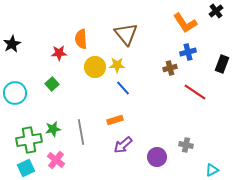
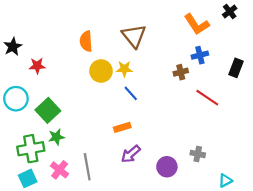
red star: (59, 53) -> (37, 66), moved
green square: (52, 84) -> (48, 110), moved, size x1.6
gray line: (81, 132) -> (87, 167), moved

